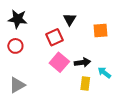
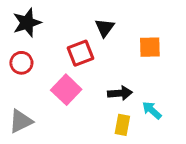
black star: (18, 19) -> (27, 23), turned -30
pink square: (59, 62) -> (66, 90), moved

